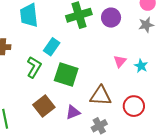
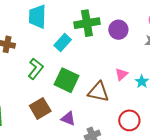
cyan rectangle: (52, 47) -> (63, 43), moved
brown triangle: (101, 96) -> (98, 92), moved
purple triangle: (73, 112) -> (68, 119), turned 35

